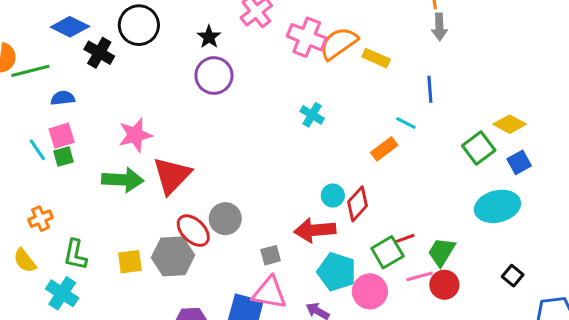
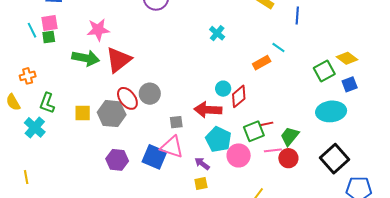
blue line: (430, 89) -> (297, 15), moved
black square: (513, 276) -> (335, 159), size x2.0

